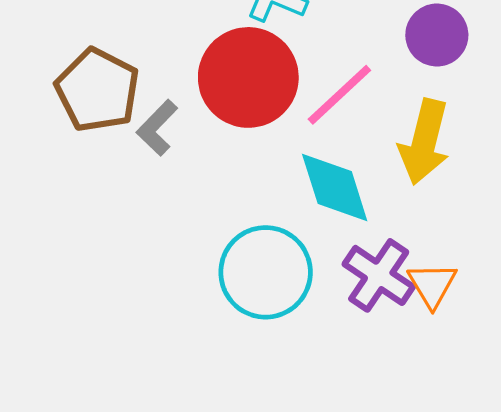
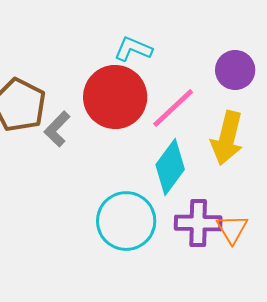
cyan diamond: (335, 187) -> (170, 167), turned 54
purple cross: (379, 275) -> (198, 223), turned -33

